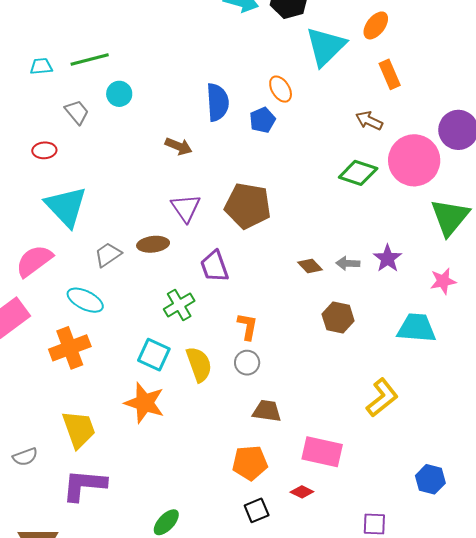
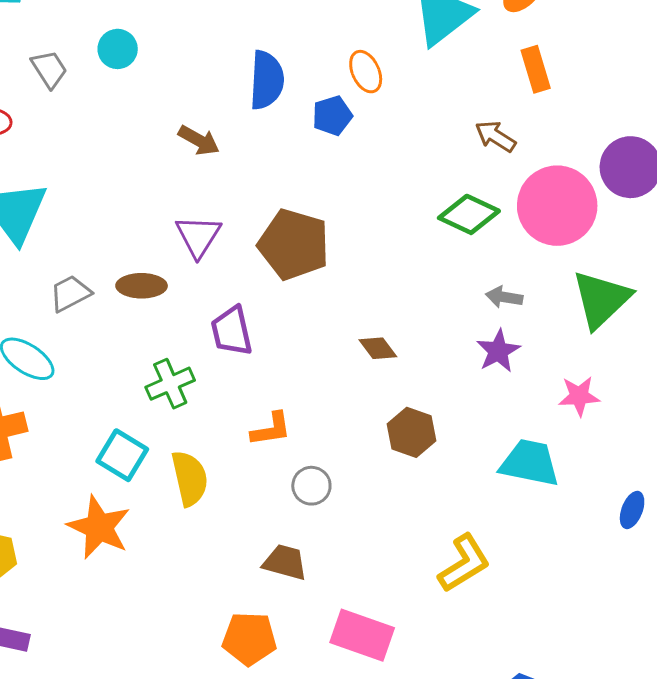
gray arrow: (348, 263) -> (504, 297), moved
orange L-shape: (248, 326) -> (271, 429), turned 64
gray circle: (247, 363) -> (311, 486), moved

